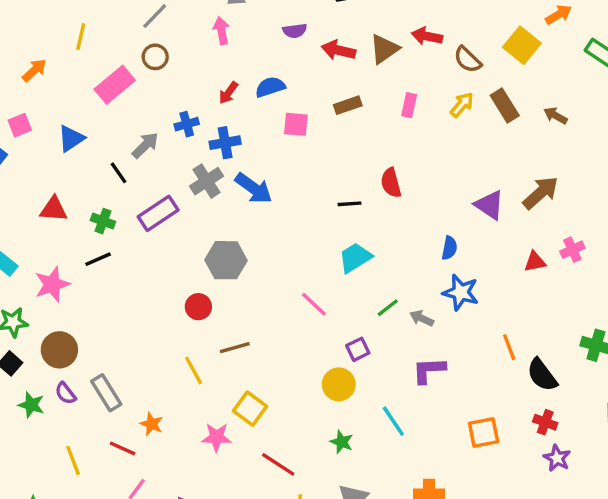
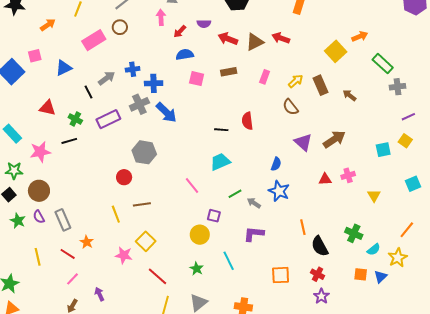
brown semicircle: (468, 60) -> (290, 107), moved
red arrow: (228, 93) -> (180, 32), moved
purple square: (358, 349) -> (214, 216), turned 32

